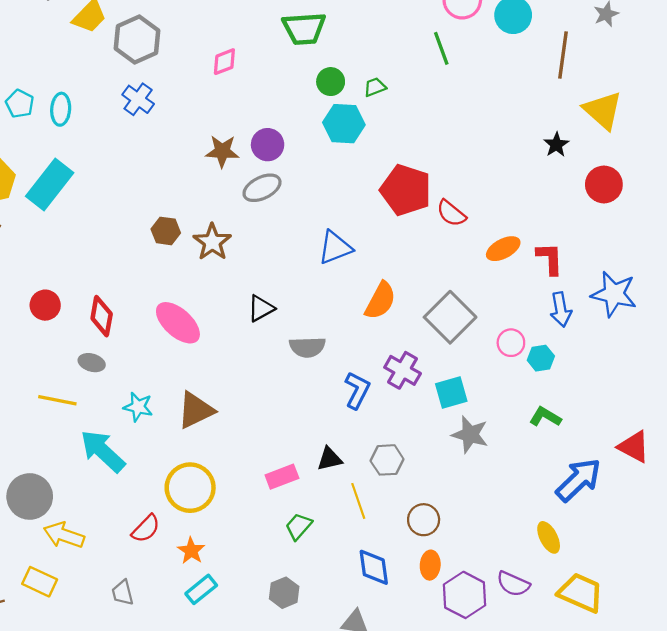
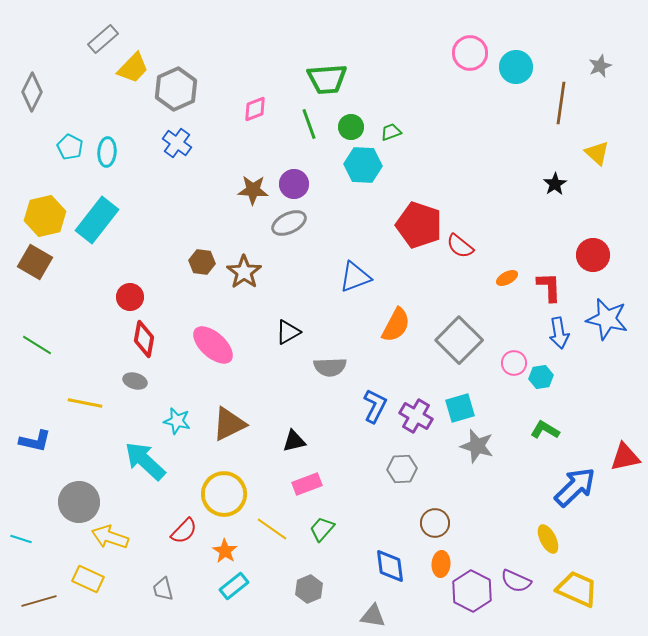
green line: (441, 48) -> (309, 124), moved
yellow triangle: (603, 110) -> (597, 153), size x0.7
red circle: (604, 184) -> (593, 255), moved
orange ellipse: (503, 249) -> (507, 278), size x0.7
red circle: (45, 305) -> (130, 297), moved
purple cross: (403, 370) -> (416, 416), moved
yellow line: (57, 400) -> (85, 403), moved
red triangle: (634, 447) -> (625, 457), turned -40
black triangle: (330, 459) -> (294, 441), moved
yellow line: (358, 501) -> (272, 529), moved, turned -36

